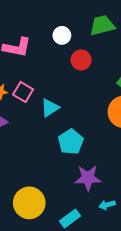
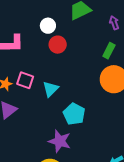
red circle: (81, 60) -> (58, 45), moved
purple star: (88, 178) -> (60, 141), moved, turned 30

